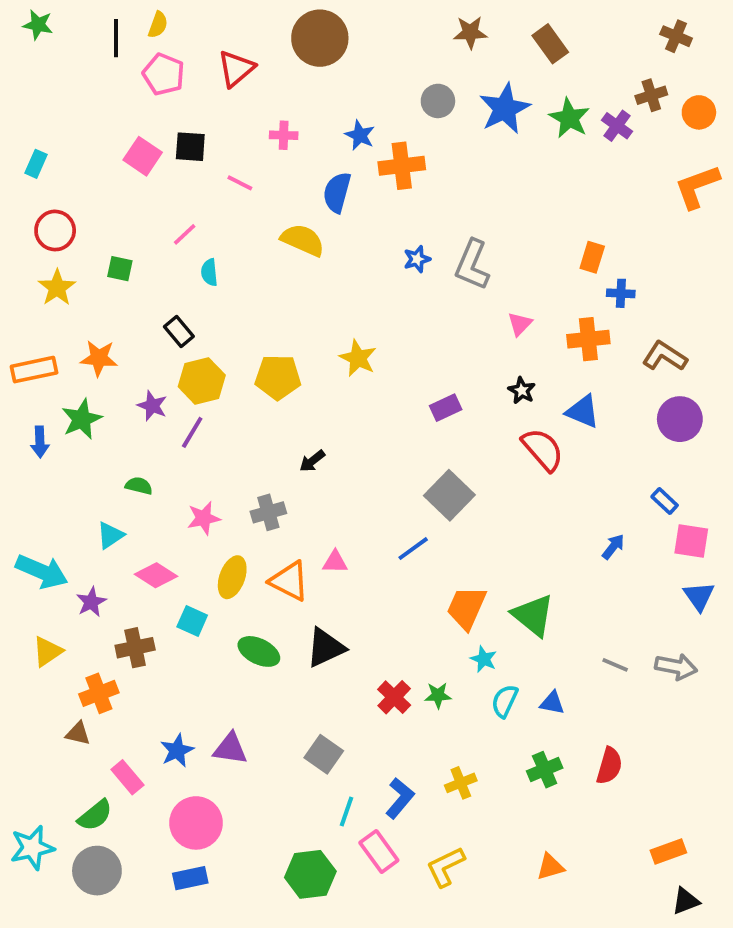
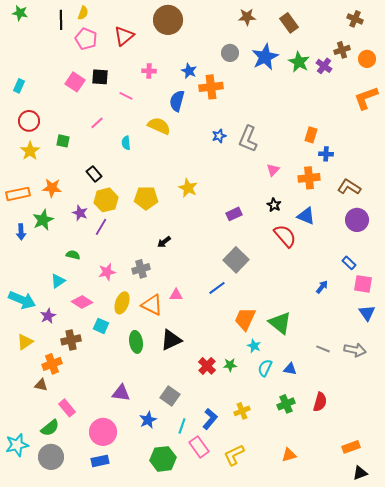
cyan semicircle: (209, 272) -> (126, 143), moved
green ellipse: (259, 651) -> (136, 342), turned 55
blue star: (177, 751) -> (148, 420), moved

